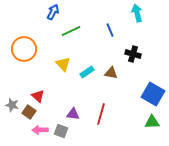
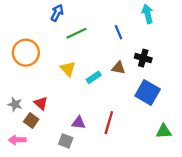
brown triangle: (111, 73) -> (118, 68), moved
blue square: (153, 94) -> (148, 93), moved
gray star: (12, 105) -> (15, 104), moved
pink arrow: (40, 130) -> (17, 140), moved

